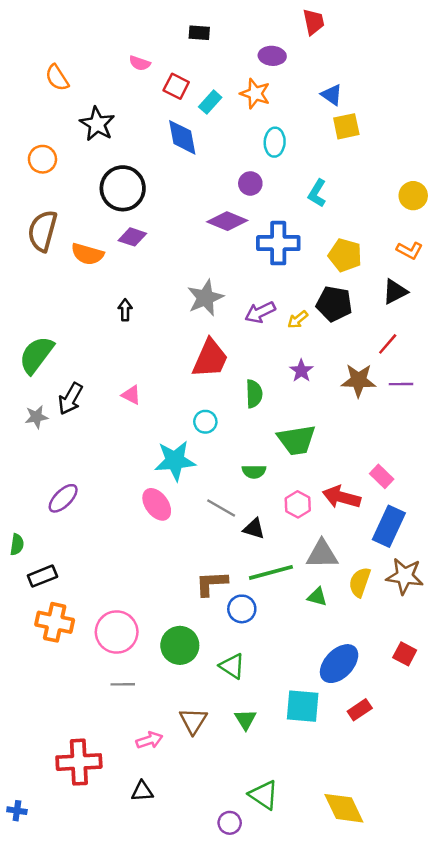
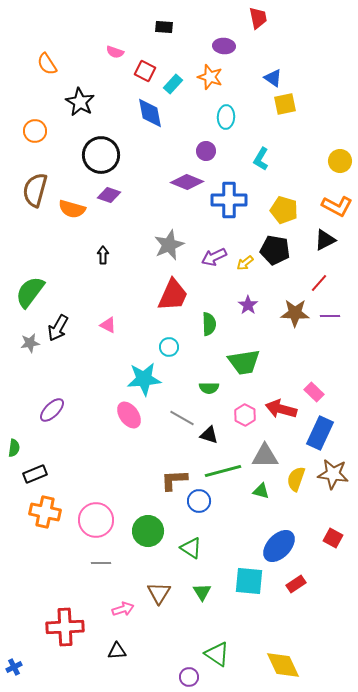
orange L-shape: (410, 250) -> (337, 206), size x1.4
blue cross: (17, 811) -> (14, 667), turned -35

